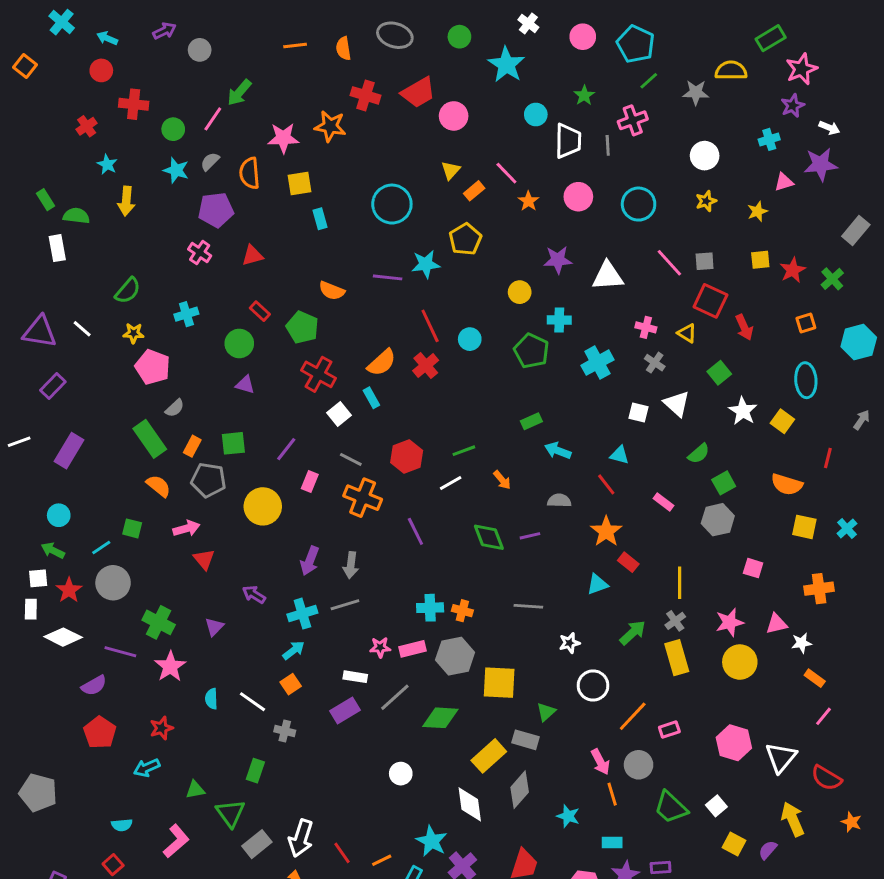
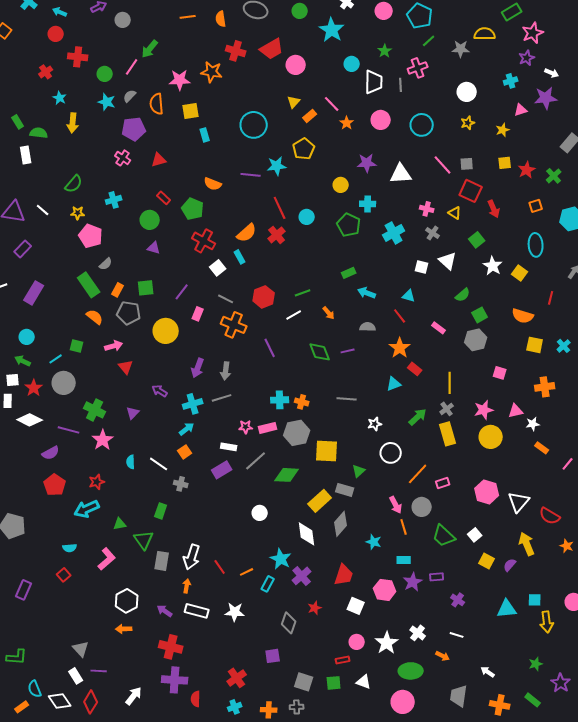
pink line: (823, 716) -> (568, 464), moved
cyan arrow: (147, 768) -> (87, 509), size x1.4
gray rectangle: (257, 844) -> (162, 561), turned -42

